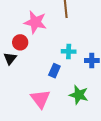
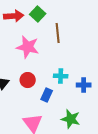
red circle: (20, 42) -> (28, 80), moved

